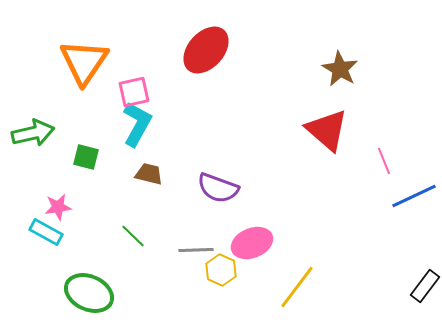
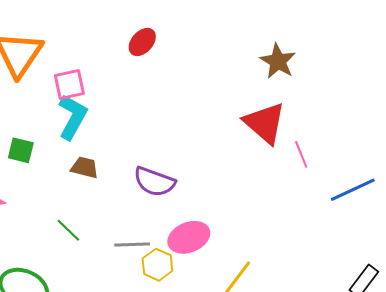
red ellipse: (206, 50) -> (142, 42), size x0.6
pink line: (384, 161) -> (301, 154), moved

